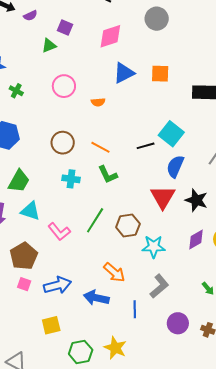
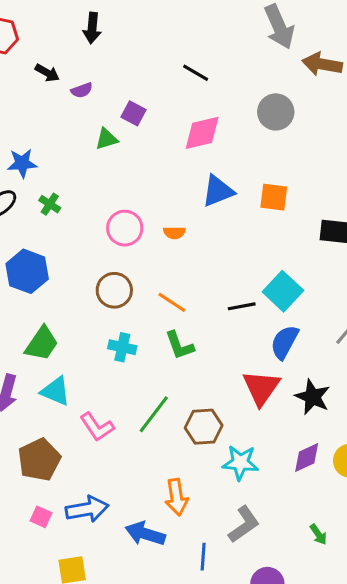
pink circle: (64, 86) -> (125, 228), moved
orange arrow: (114, 272) -> (176, 497), turned 35
pink square: (24, 284) -> (41, 517), moved

